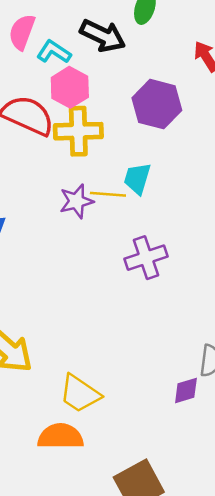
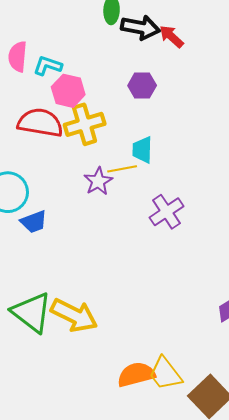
black arrow: (103, 36) -> (140, 27), moved
purple hexagon: (157, 104) -> (142, 86), size x0.7
yellow trapezoid: (80, 394) -> (165, 374), moved, turned 33

